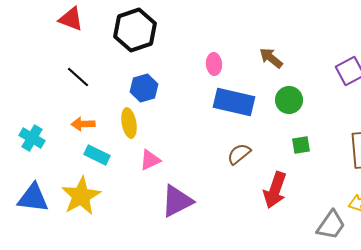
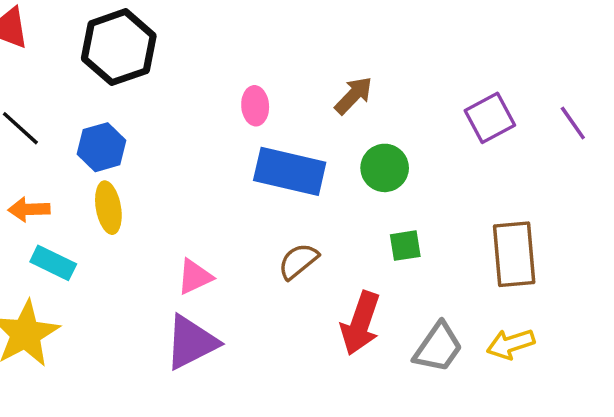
brown arrow: (271, 58) -> (354, 95), turned 95
blue hexagon: (144, 88) -> (102, 147), moved
pink triangle: (150, 160) -> (195, 277), moved
gray trapezoid: (331, 225) -> (438, 347), moved

